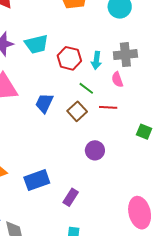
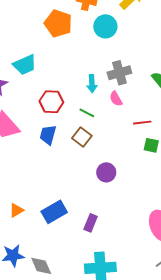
cyan trapezoid: (36, 44) -> (25, 65), moved
red hexagon: (69, 58) -> (51, 102), moved
red line: (108, 107) -> (142, 123), moved

